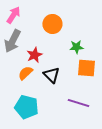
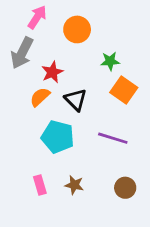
pink arrow: (13, 15) -> (37, 17), moved
orange square: (86, 68) -> (124, 90), turned 30
cyan pentagon: (26, 107) -> (58, 137), moved

